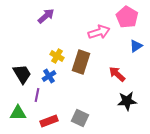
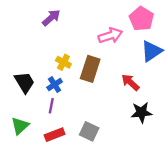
blue triangle: (136, 46) -> (151, 51), size x1.5
purple line: (37, 95) -> (51, 106), moved
green triangle: (18, 113) -> (20, 126), turned -42

